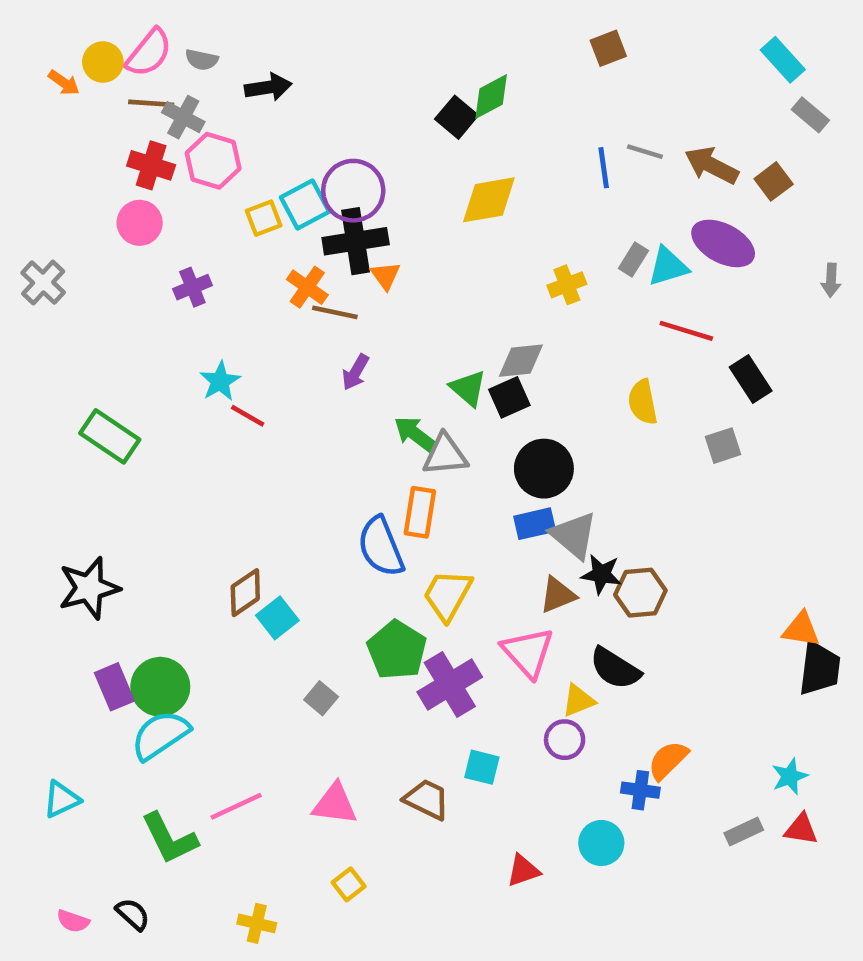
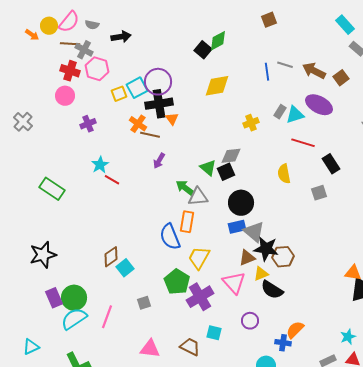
black star: (601, 574) -> (266, 249), size x1.4
gray square: (321, 698) -> (144, 303), turned 32
yellow triangle: (578, 701) -> (261, 274), moved
pink line: (236, 806) -> (107, 317), moved, turned -45

